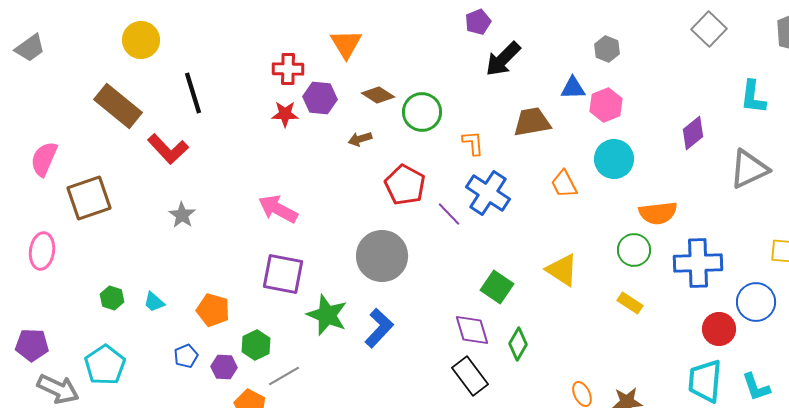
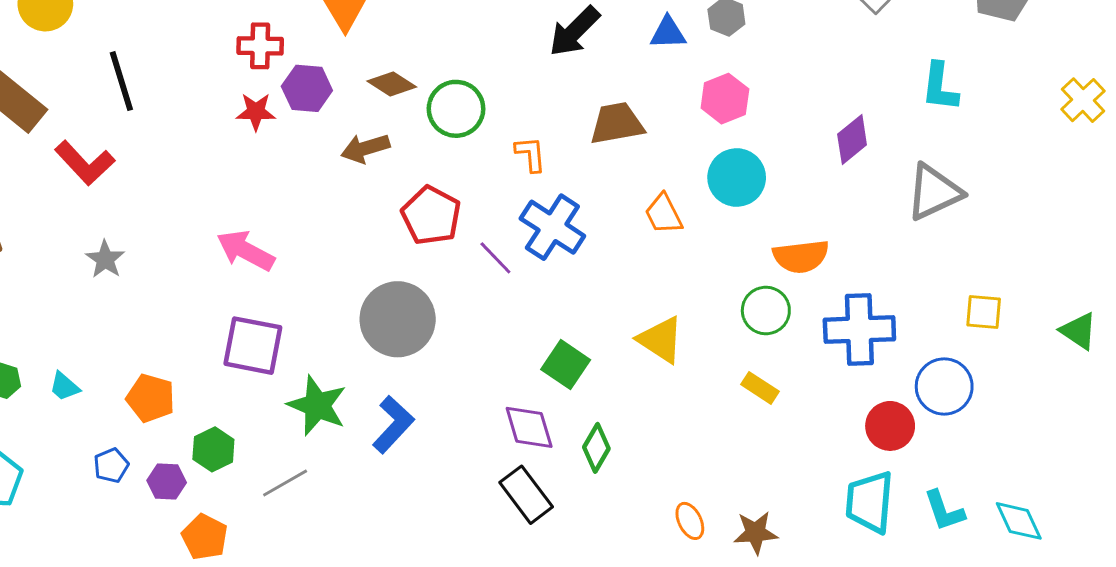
blue triangle: (573, 88) -> (668, 33), moved
brown arrow: (360, 139) -> (365, 148), size x1.4
gray line: (284, 376) -> (285, 483), moved

